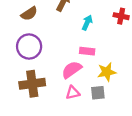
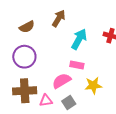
cyan arrow: (87, 23) -> (79, 39), size x1.5
pink triangle: (73, 93) -> (46, 101), moved
gray square: (98, 93) -> (69, 102), moved, turned -32

